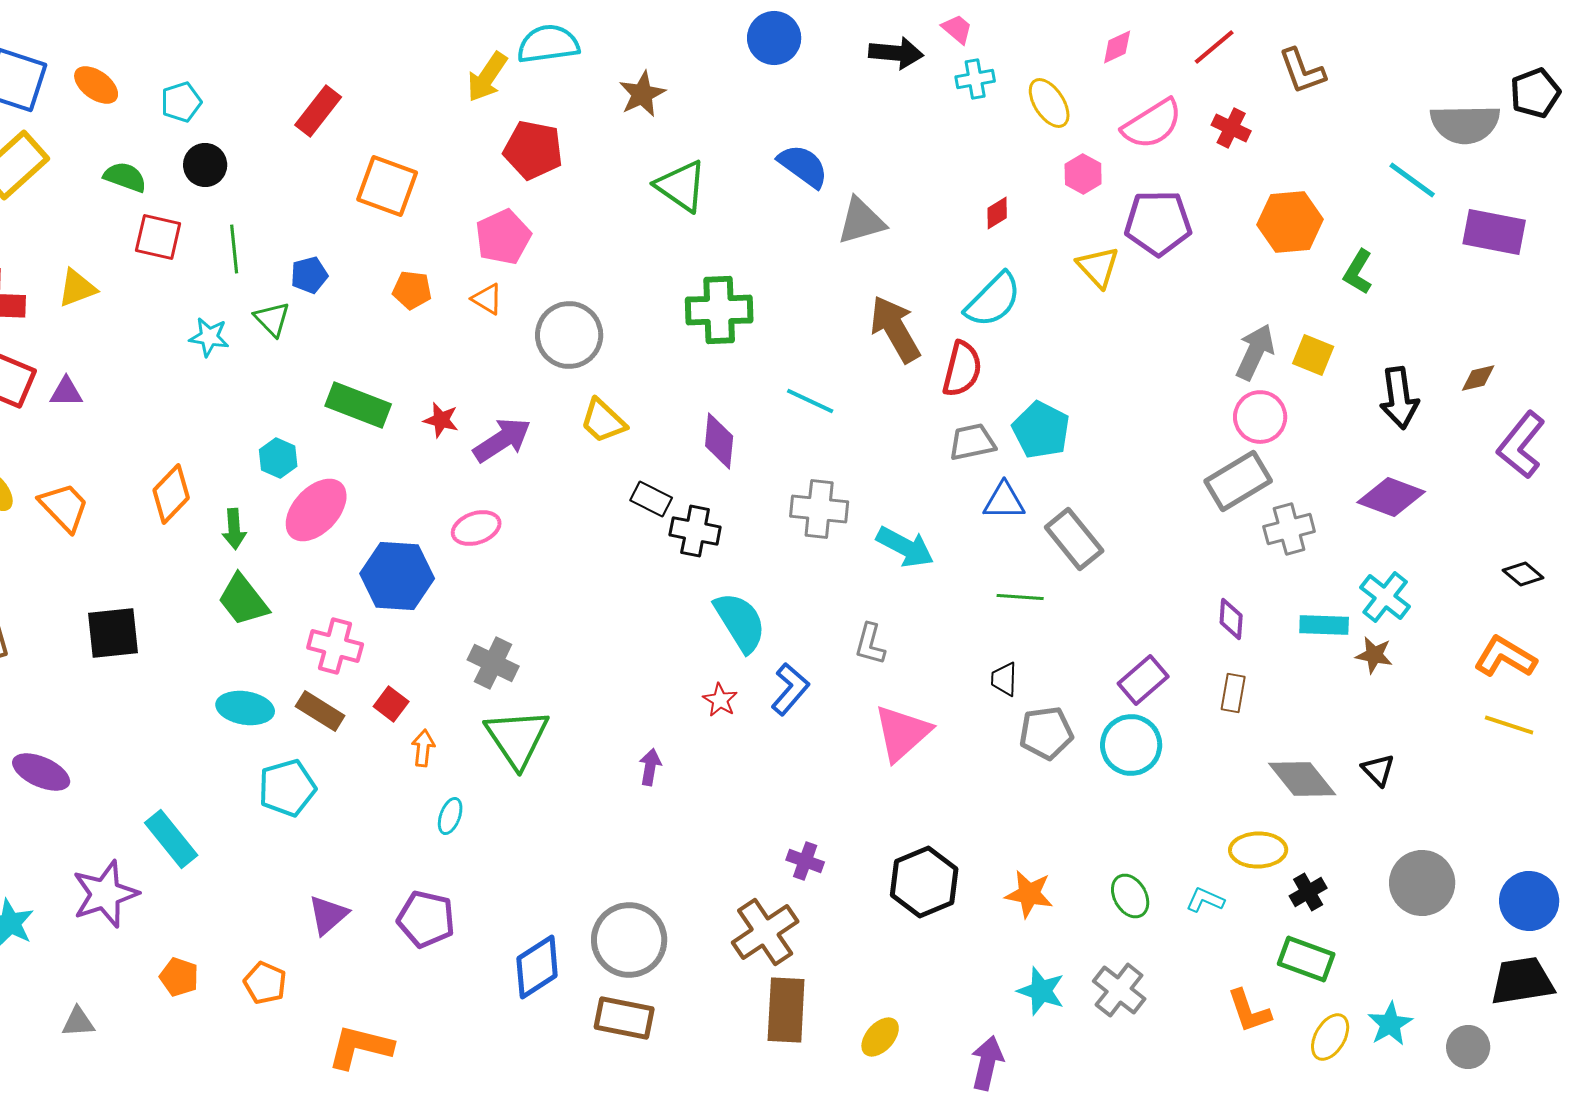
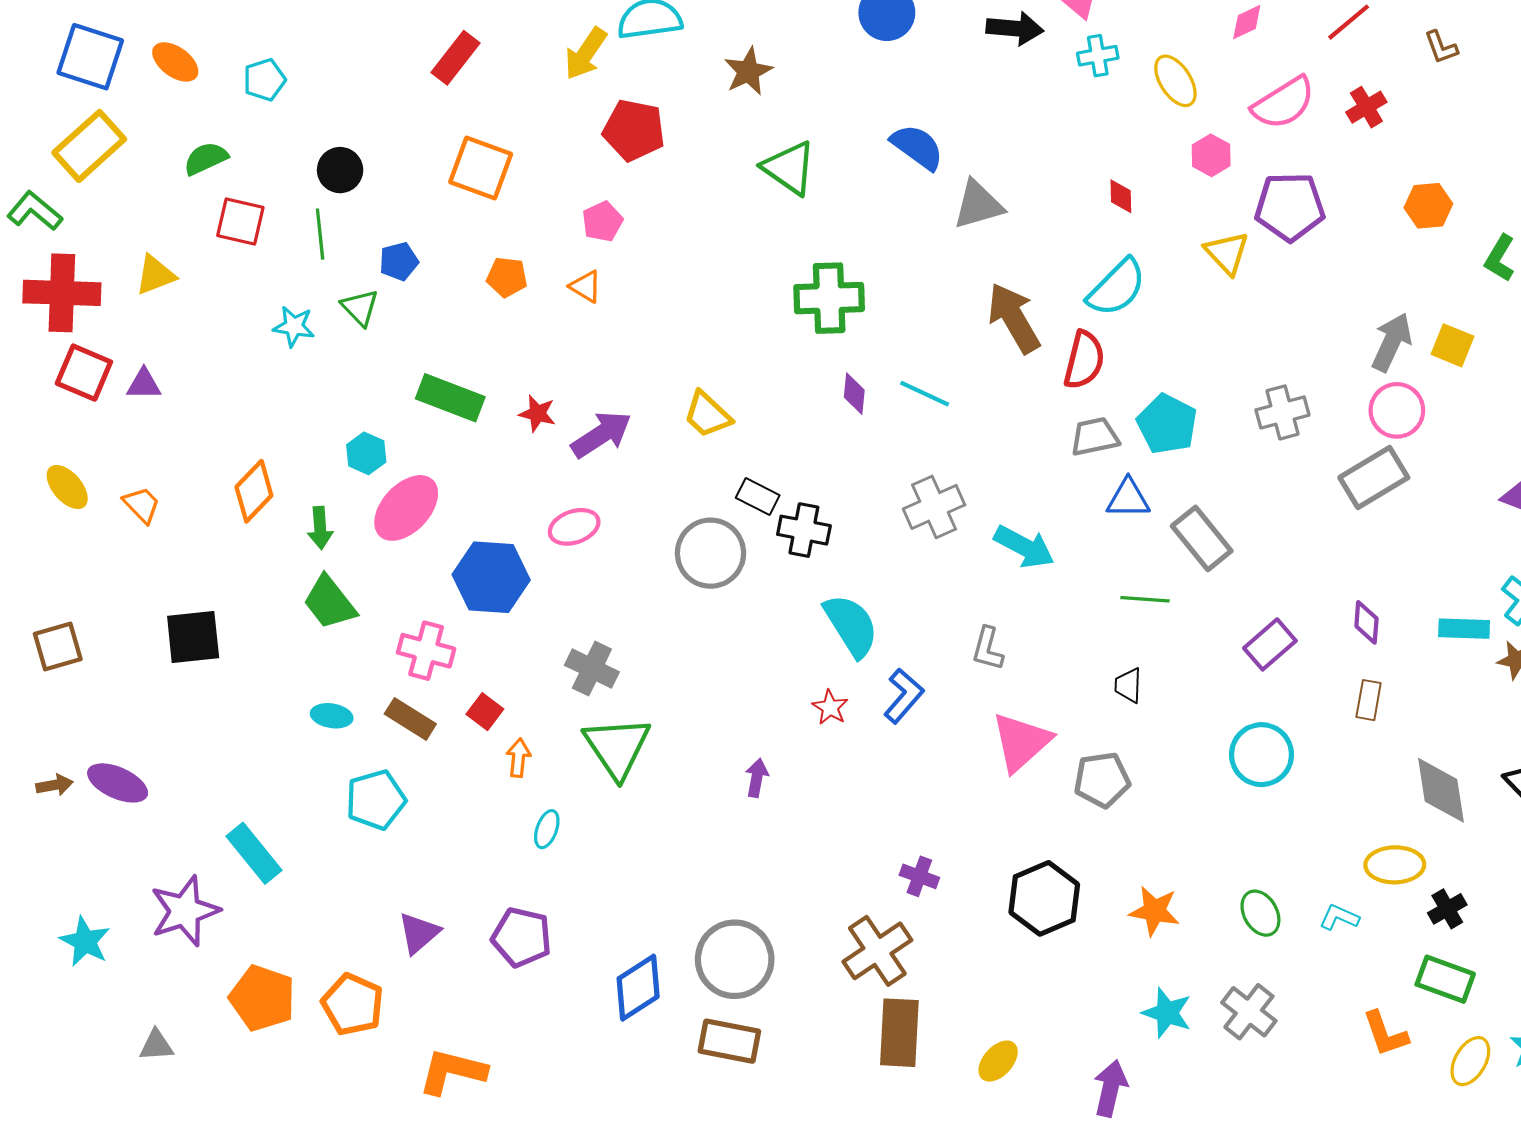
brown L-shape: (1302, 71) -> (1441, 47), size x0.7
red rectangle: (318, 111) -> (455, 58), moved
red cross: (1231, 128) -> (1366, 107), turned 33
black circle: (205, 165) -> (340, 170), moved
green semicircle: (125, 177) -> (206, 158), turned -45
red diamond: (997, 213) -> (1121, 196), turned -60
orange hexagon: (1290, 222) -> (1428, 206), size x0.7
pink pentagon: (503, 237) -> (602, 221), size x0.7
gray circle: (569, 335) -> (711, 553), moved
purple diamond: (719, 441) -> (854, 394), moved, size x0.7
orange trapezoid: (64, 507) -> (142, 505), size x0.7
gray cross: (819, 509) -> (934, 507), turned -30
gray cross: (1289, 529) -> (1282, 412), moved
purple rectangle: (1143, 680) -> (1270, 644), moved
cyan ellipse: (245, 708) -> (332, 716), size x0.7
gray pentagon: (1046, 733) -> (1102, 780), moved
gray diamond: (1302, 779) -> (1441, 790), turned 30
orange pentagon: (179, 977) -> (262, 998), size x1.6
orange pentagon: (265, 983) -> (353, 1004), size x1.4

